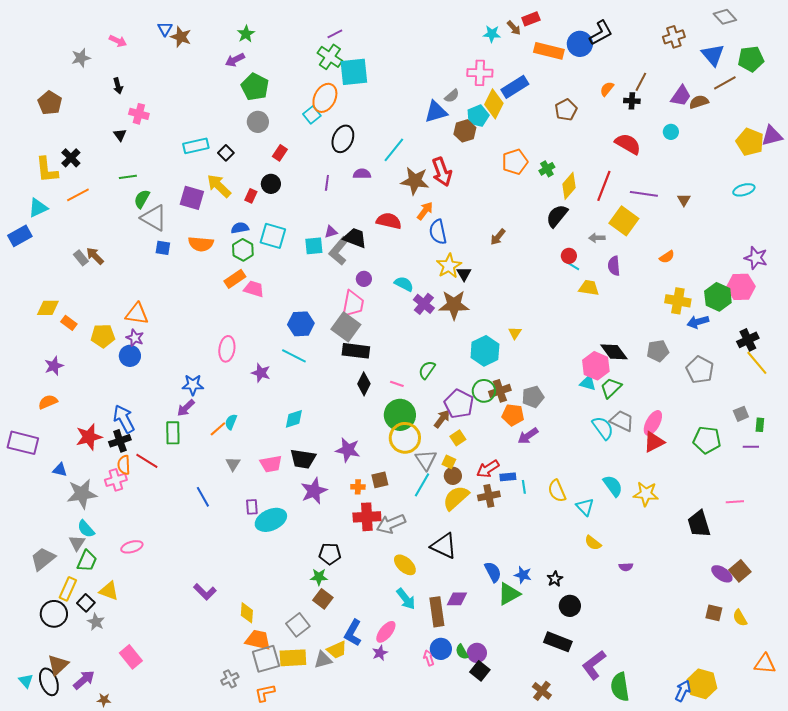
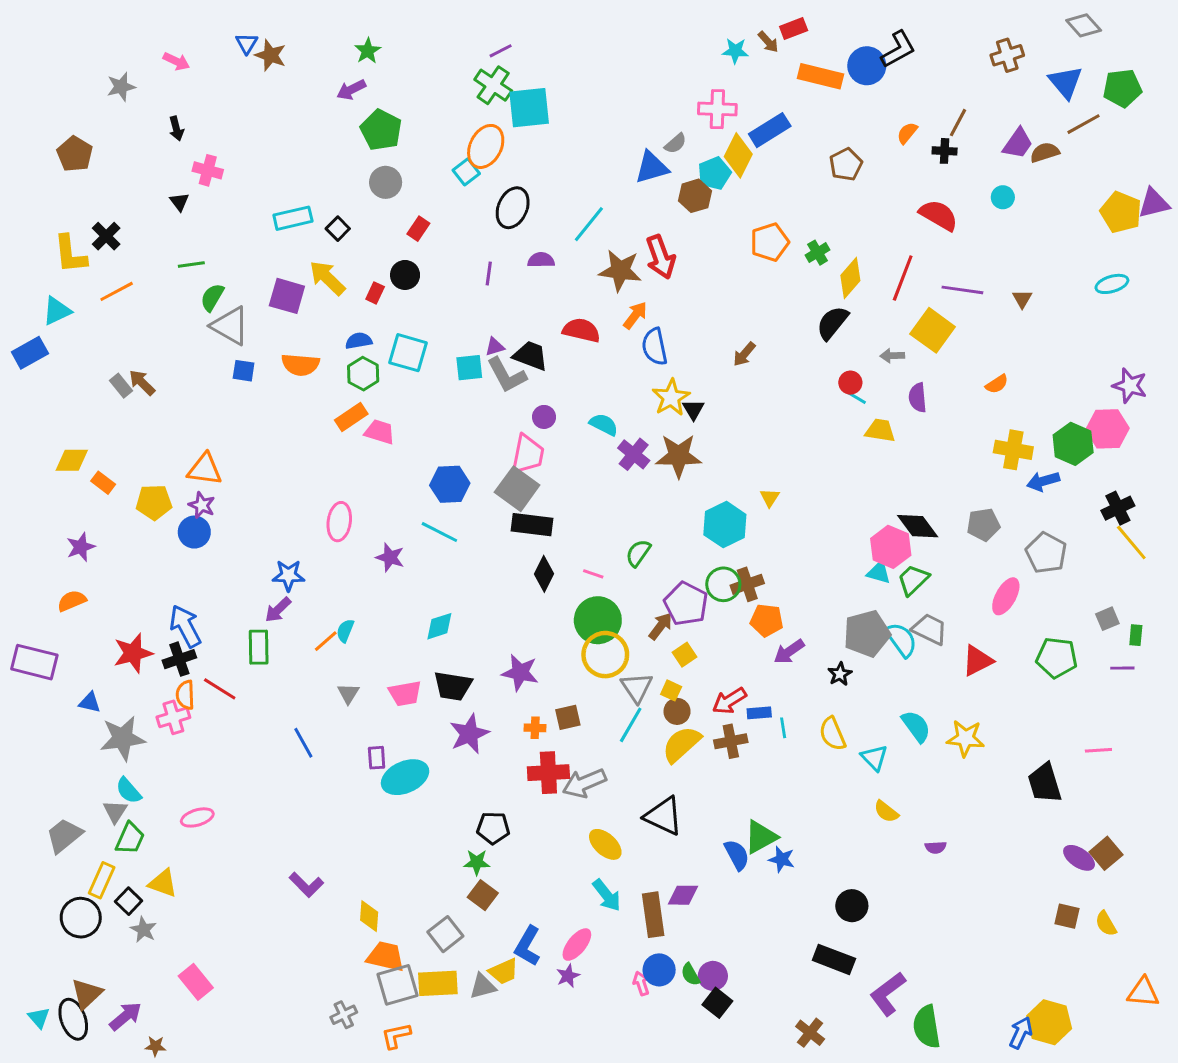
gray L-shape: (339, 251) -> (507, 375), turned -68
gray pentagon: (533, 397) -> (867, 634), moved, size x1.4
pink ellipse: (653, 423) -> (1006, 596), moved
black star: (555, 579) -> (840, 674), moved
green triangle: (509, 594) -> (761, 837), moved

